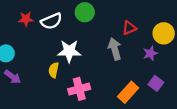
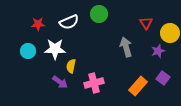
red star: (26, 19) -> (38, 24), moved
red triangle: (129, 28) -> (146, 23), moved, turned -40
white star: (69, 51) -> (55, 49), moved
purple arrow: (13, 77) -> (60, 82), moved

